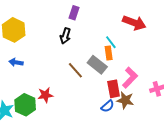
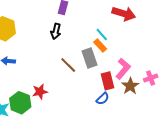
orange rectangle: (109, 53) -> (100, 45), turned -32
gray rectangle: (97, 65) -> (90, 58), turned 36
brown star: (125, 100) -> (130, 86), moved, turned 30

